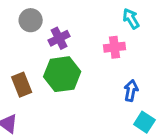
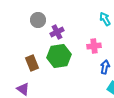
pink cross: (115, 47) -> (94, 46), moved

